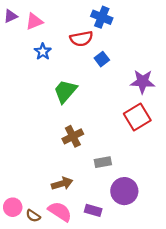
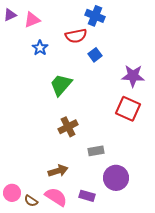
red square: (137, 117) -> (128, 109), turned -35

